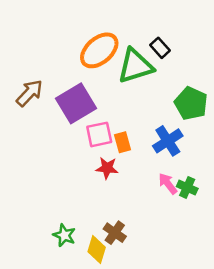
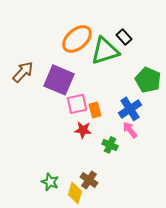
purple square: (76, 103) -> (59, 80), turned -36
pink arrow: (168, 184) -> (130, 130), moved
green cross: (187, 187) -> (110, 145), moved

